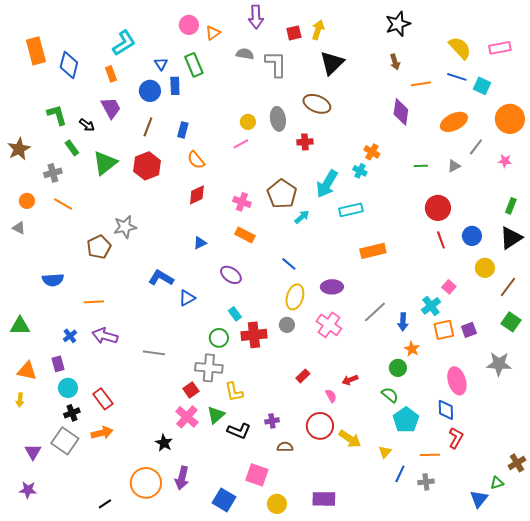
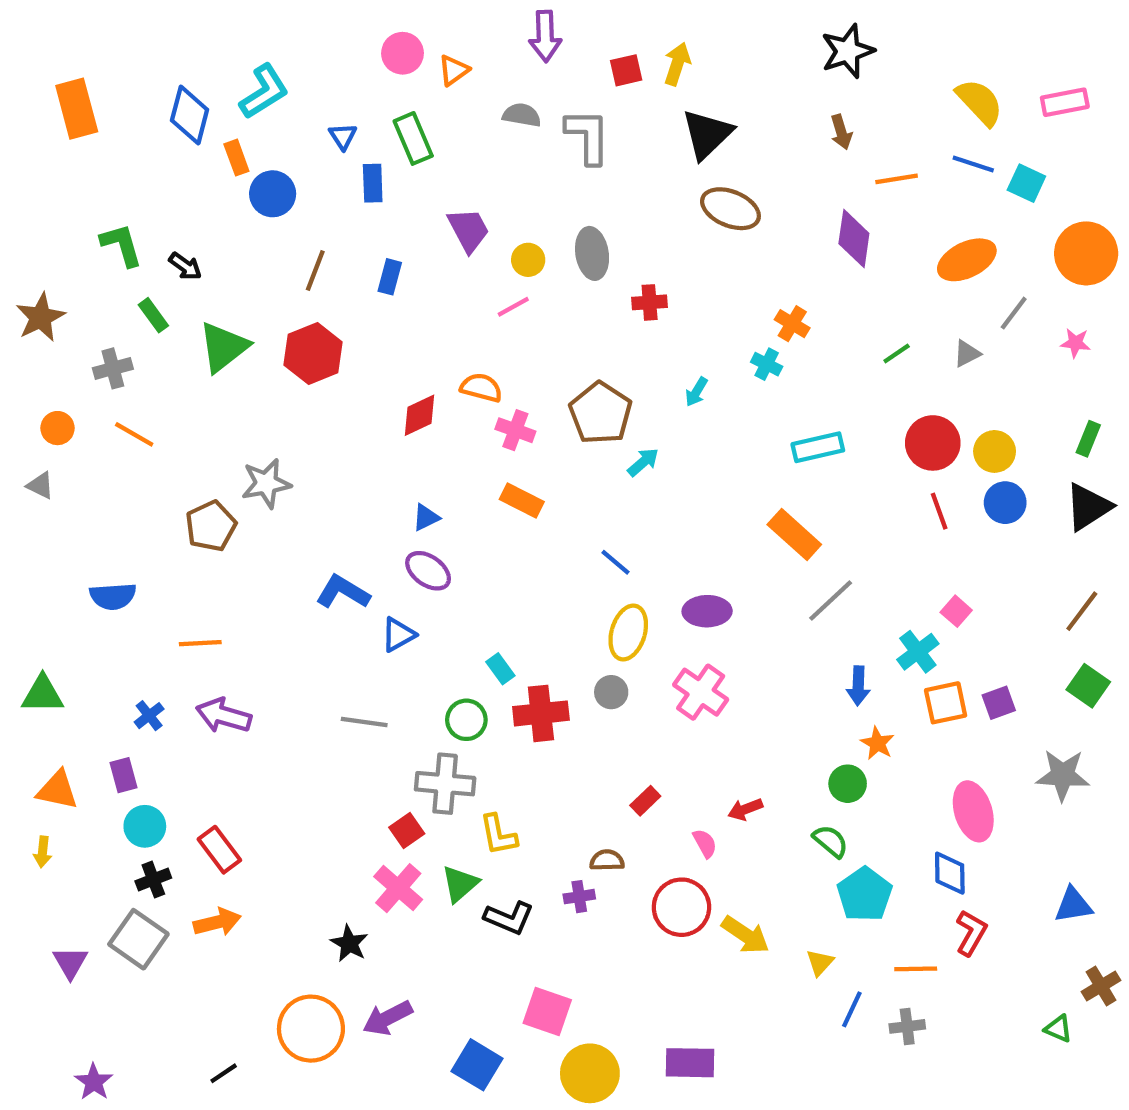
blue diamond: (69, 65) -> (190, 115), moved
blue circle: (150, 91) -> (273, 194), moved
brown ellipse: (317, 104) -> (730, 209), moved
purple trapezoid: (111, 108) -> (469, 230), moved
orange semicircle: (196, 160) -> (481, 388), moved, turned 144
green line: (421, 166) -> (897, 354), turned -32
cyan arrow: (327, 184) -> (696, 392), size x0.5
cyan rectangle: (351, 210) -> (818, 447), moved
orange rectangle: (373, 251) -> (794, 535), turned 55
yellow circle: (485, 268) -> (995, 451), moved
purple ellipse: (231, 275) -> (428, 571), moved
gray line: (375, 312) -> (831, 601), moved
gray line: (154, 353) -> (364, 722), moved
brown semicircle: (285, 447) -> (607, 860), moved
purple arrow: (182, 478) -> (388, 1018), turned 50
green triangle: (497, 483) -> (1058, 1029), turned 40
purple star: (28, 490) -> (94, 1082), moved, turned 30
blue triangle: (479, 499) -> (1073, 905), moved, turned 42
yellow circle: (277, 504) -> (590, 1073), size x1.4

